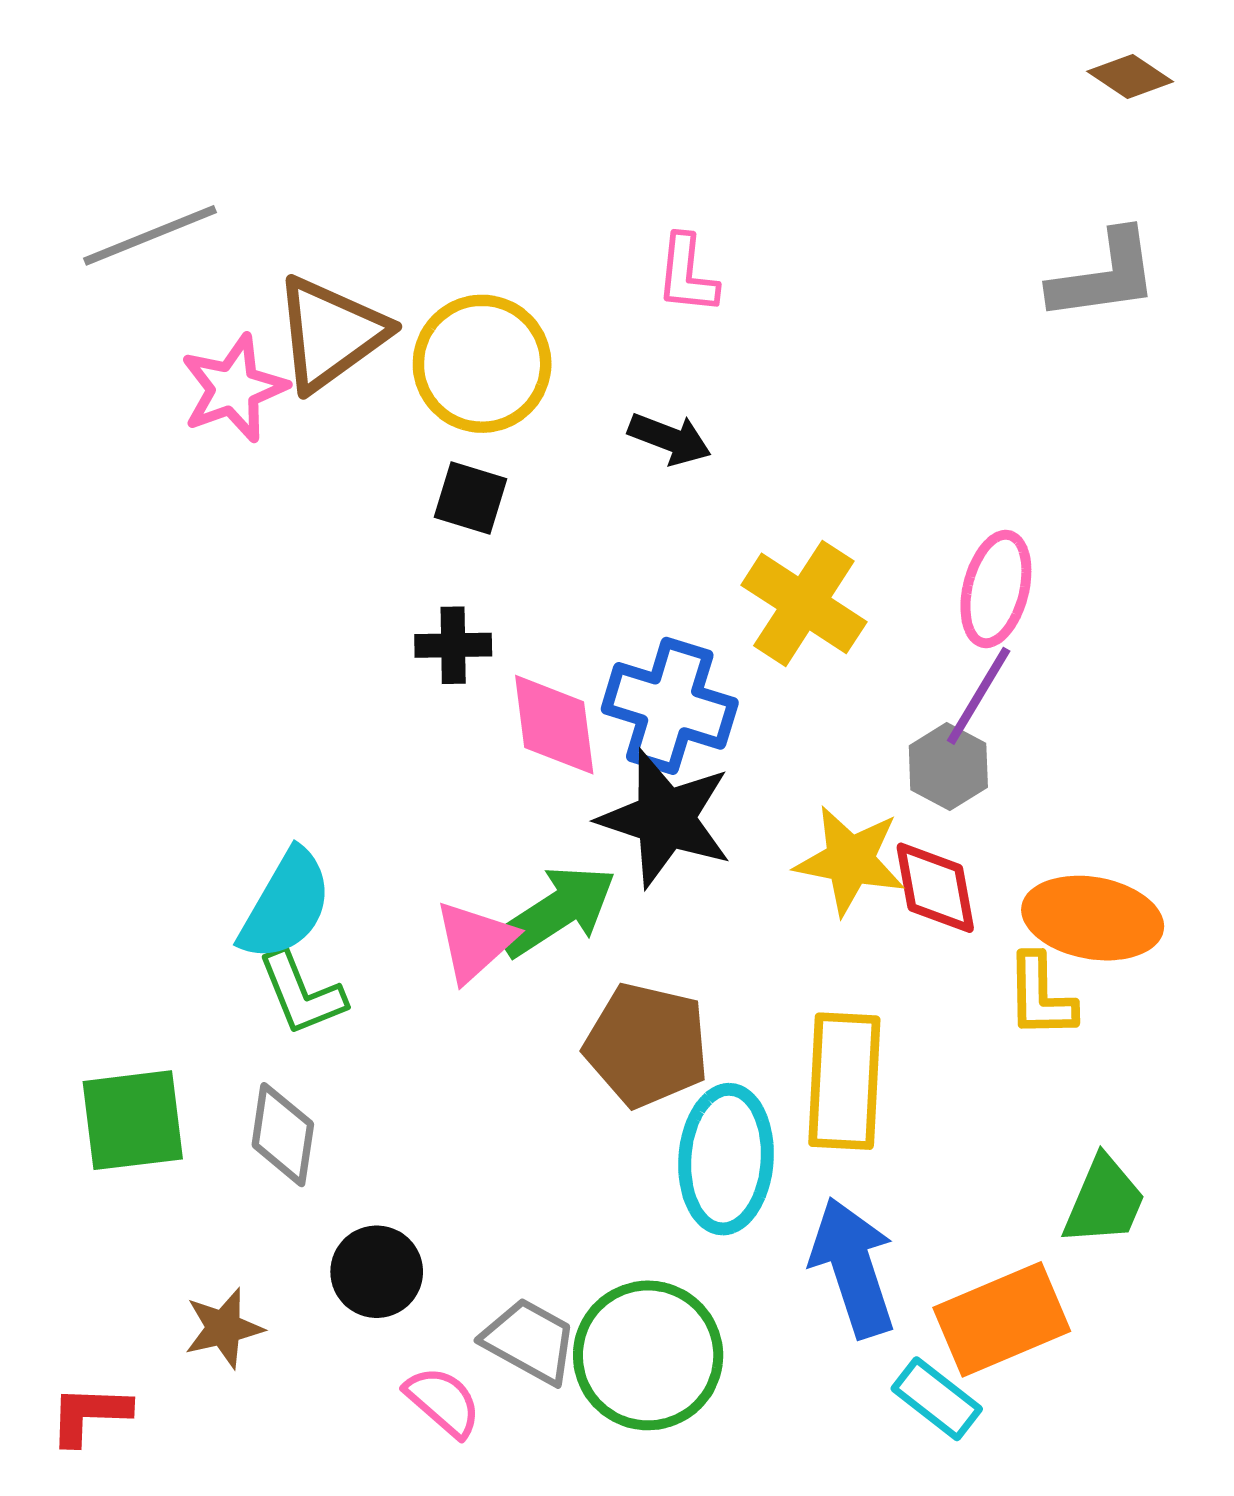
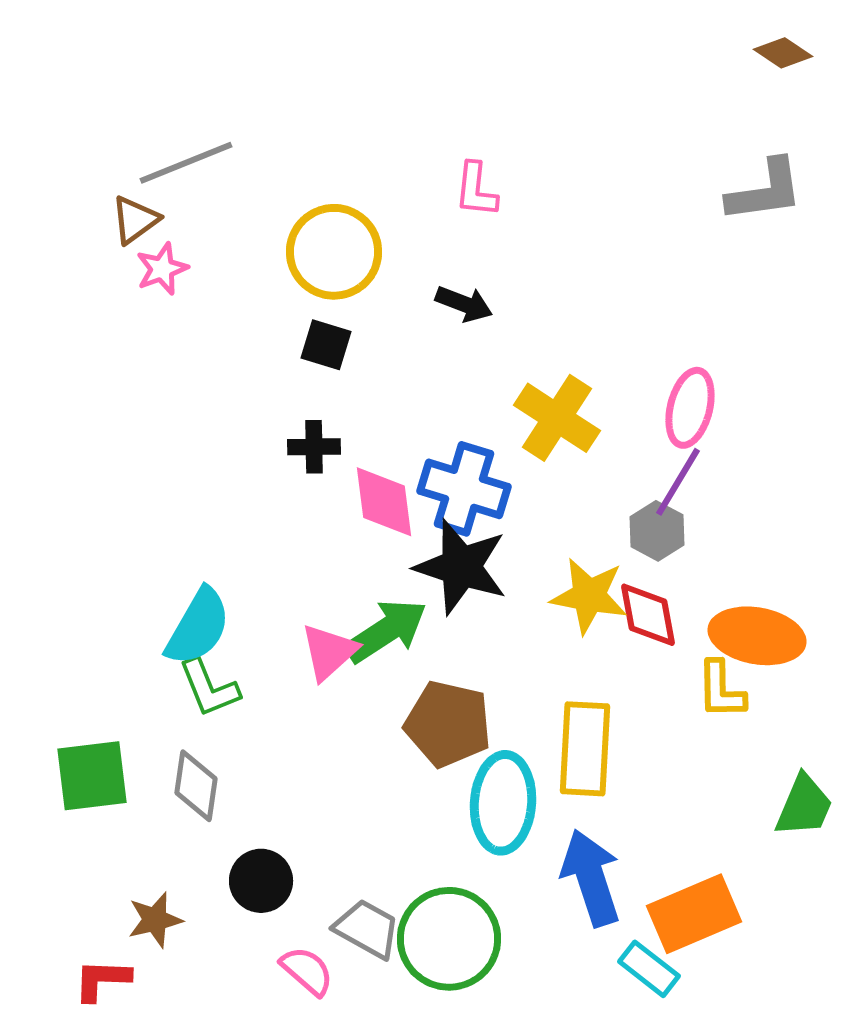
gray line: (150, 235) -> (186, 163), moved
brown triangle: (330, 333) -> (135, 220), moved, size x0.6
pink star: (234, 388) -> (162, 269), size x0.7
green trapezoid: (1104, 1201) -> (804, 806), moved
red L-shape: (89, 1415) -> (102, 980), moved

